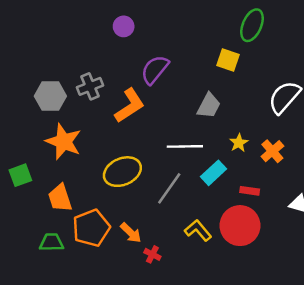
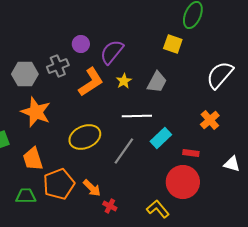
purple circle: (124, 26) -> (81, 44), moved
yellow star: (239, 143) -> (124, 81), moved
yellow L-shape: (198, 230) -> (158, 209), moved

